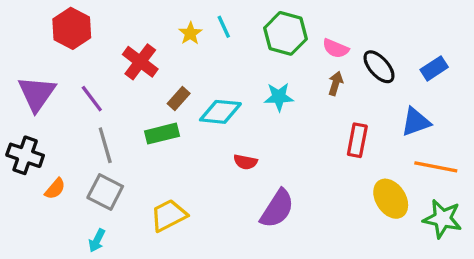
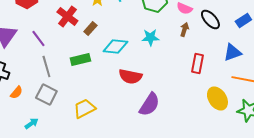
brown rectangle: (179, 99) -> (90, 28), moved
red semicircle: (245, 162) -> (130, 76), size x1.6
cyan arrow: (97, 240) -> (31, 123), moved, turned -152

